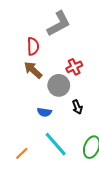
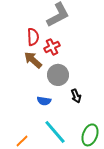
red cross: (74, 67) -> (52, 47), moved

